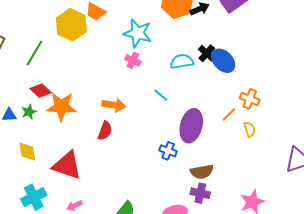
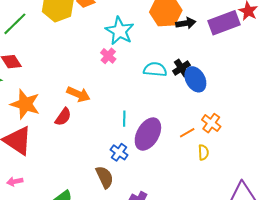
cyan line: (161, 95) -> (124, 119), moved, turned 35
orange star: (61, 106) -> (25, 104), moved
brown semicircle: (202, 172) -> (105, 177), moved, turned -120

